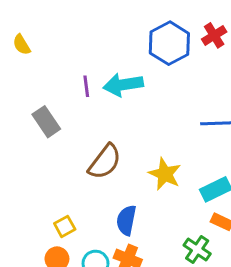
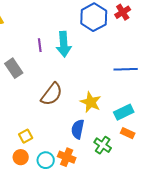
cyan arrow: (123, 85) -> (64, 44), turned -85
blue semicircle: (126, 220) -> (78, 129), moved
green cross: (197, 250) -> (103, 145), moved

